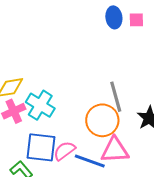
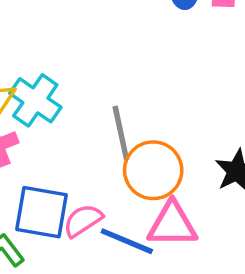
gray line: (116, 97) -> (121, 133), moved
cyan cross: (40, 105) -> (35, 100), moved

